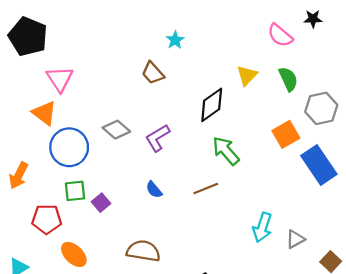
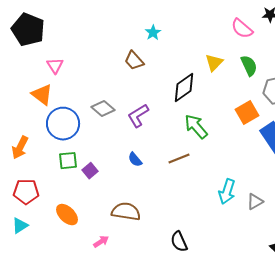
pink triangle: (60, 79) -> (55, 66), size x0.7
red pentagon: (47, 219) -> (26, 192), moved

